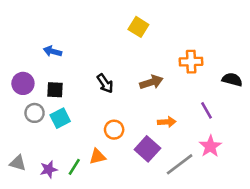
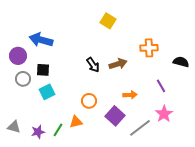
blue arrow: (52, 51) -> (41, 40), size x1.6
purple circle: (23, 83) -> (18, 56), moved
black arrow: (105, 83) -> (93, 65), moved
gray circle: (35, 113) -> (23, 79), moved

